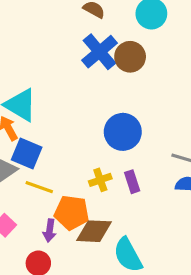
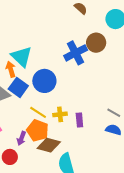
blue cross: (99, 52) -> (76, 53), moved
blue circle: (123, 132) -> (44, 81), moved
yellow line: (39, 187) -> (38, 112), moved

